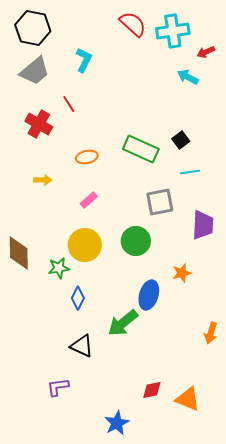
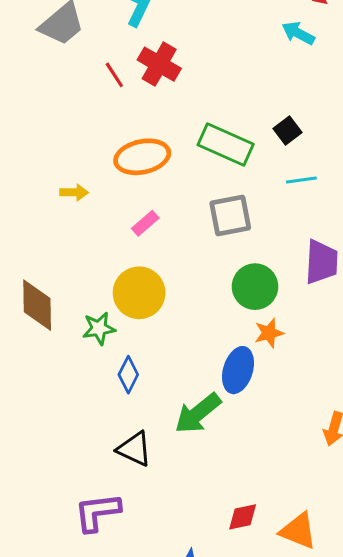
red cross: (39, 124) -> (159, 64), moved
orange ellipse: (87, 157) -> (142, 157), size x1.6
gray square: (160, 202) -> (230, 216), moved
green circle: (136, 241) -> (255, 287), moved
orange star: (182, 273) -> (269, 333), moved
purple L-shape: (58, 387) -> (97, 512), size x1.4

